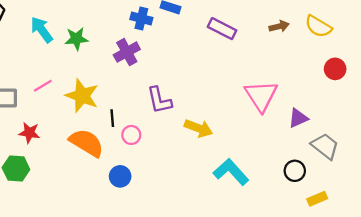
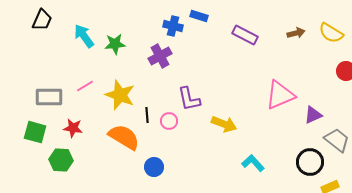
pink triangle: (261, 96) -> (280, 95), turned 40
pink circle: (131, 135) -> (169, 121), moved
black circle: (295, 171) -> (310, 162), size x1.4
cyan L-shape: (231, 172) -> (253, 163), size x0.7

